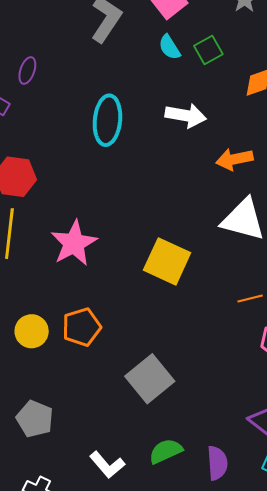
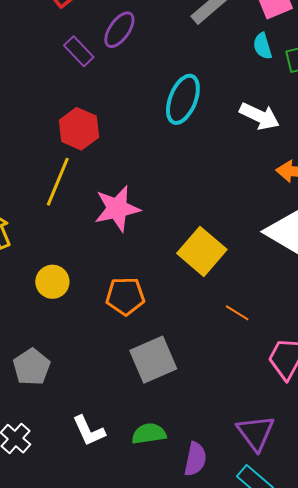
purple ellipse: (27, 71) -> (119, 30), size x1.4
orange line: (250, 298) -> (237, 313), moved, turned 30
orange pentagon: (82, 327) -> (125, 296), moved

